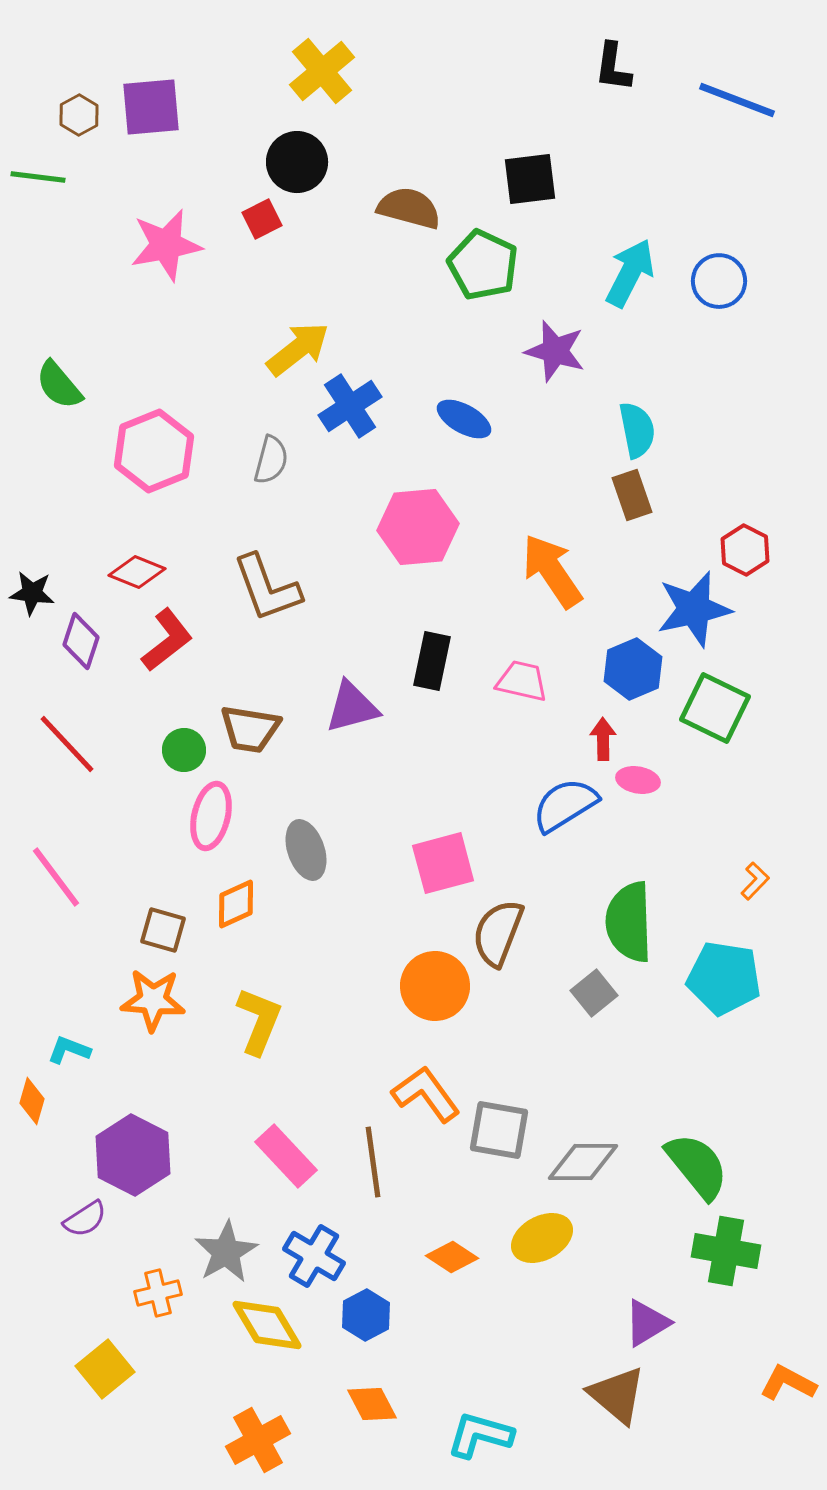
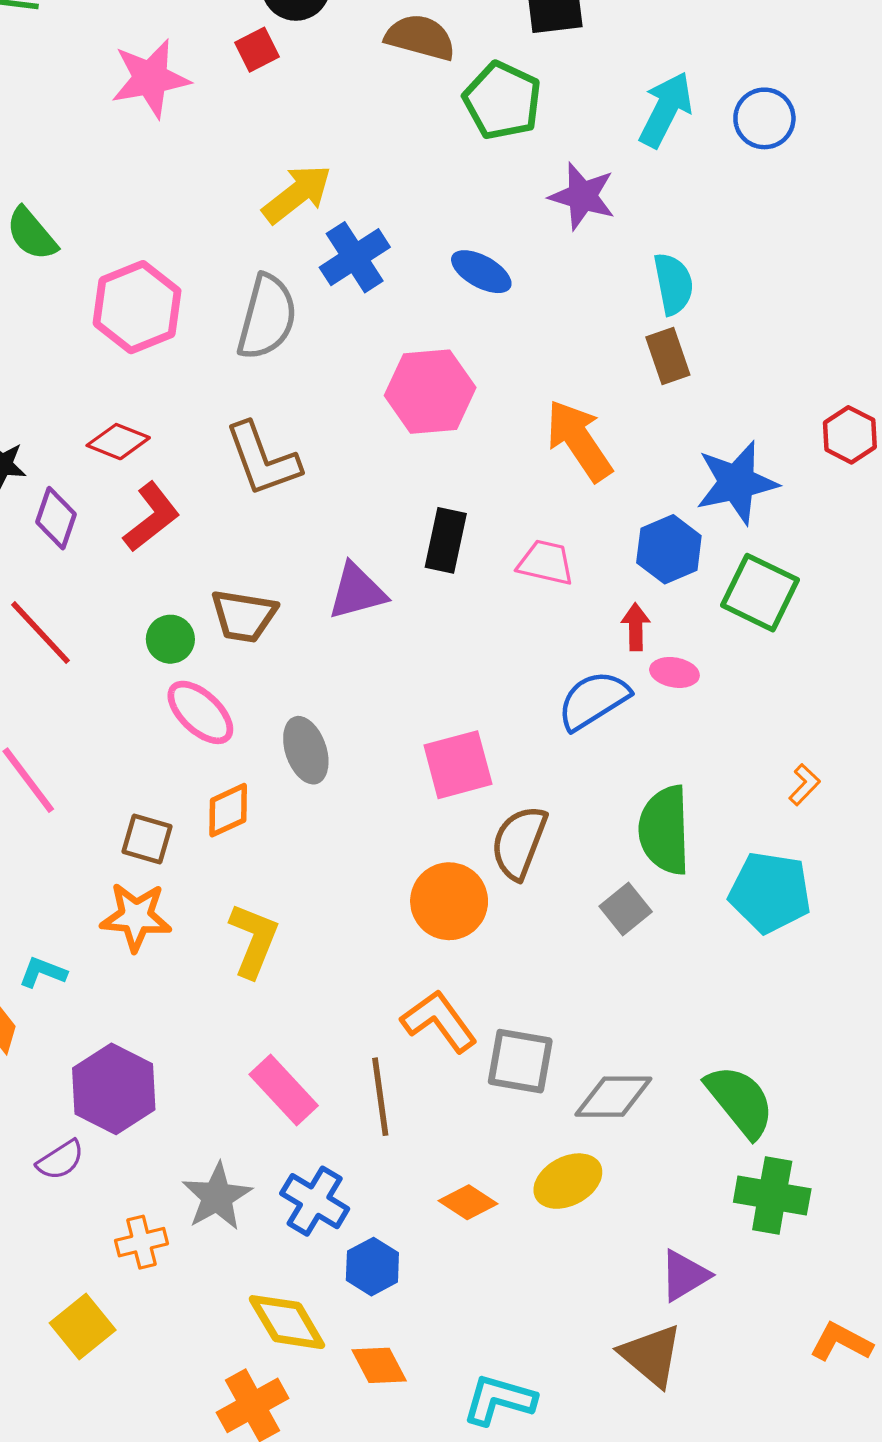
gray semicircle: (271, 460) -> (267, 317), size x1.6
red hexagon: (745, 550) -> (850, 435), moved
pink ellipse: (211, 816) -> (200, 712), turned -60
yellow diamond: (267, 1325) -> (287, 1322), moved

